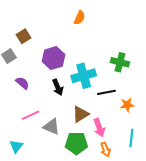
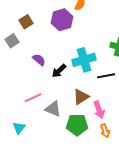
purple hexagon: (54, 58) -> (62, 20), moved
purple semicircle: (22, 83) -> (39, 60), moved
black arrow: (58, 87) -> (59, 71), turned 70

